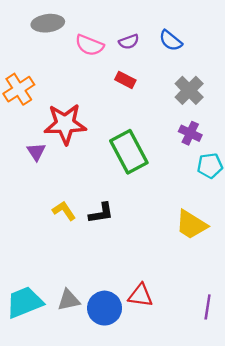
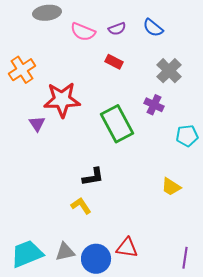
purple cross: (190, 133) -> (154, 105), moved
yellow L-shape: (64, 211) -> (81, 206), moved
yellow trapezoid: (191, 225) -> (171, 187), size x0.7

